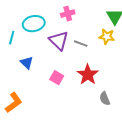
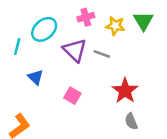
cyan ellipse: (34, 24) -> (44, 29), turned -30
yellow star: (107, 37) -> (115, 26), moved
red star: (88, 75) -> (125, 91), moved

